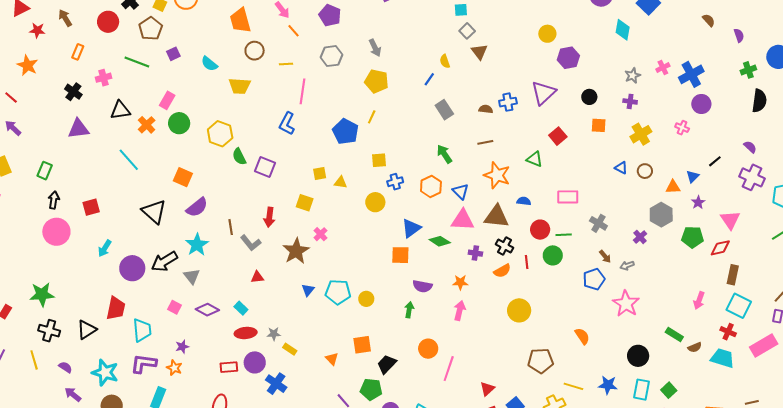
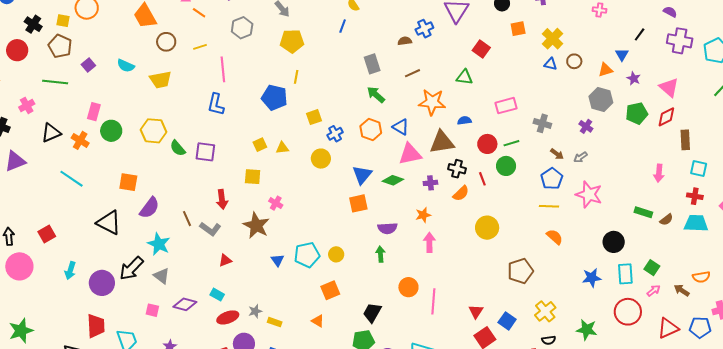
gray rectangle: (444, 110) -> (372, 64), moved, turned 30
yellow cross: (641, 134) -> (552, 39), moved
cyan square: (739, 306) -> (699, 169), size x0.7
orange square: (362, 345) -> (330, 290), moved
yellow line: (573, 386) -> (549, 206), moved

